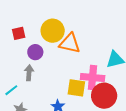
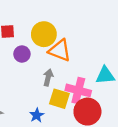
gray arrow: (29, 73) -> (48, 77), moved

